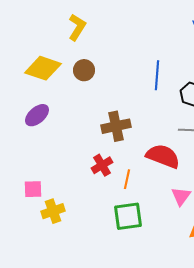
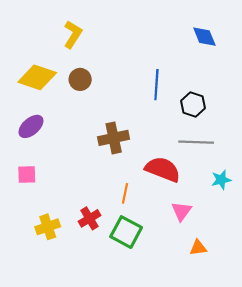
red cross: (102, 165) -> (90, 218), moved
pink square: (33, 189) -> (27, 175), moved
green square: (128, 216) -> (126, 232), turned 36

